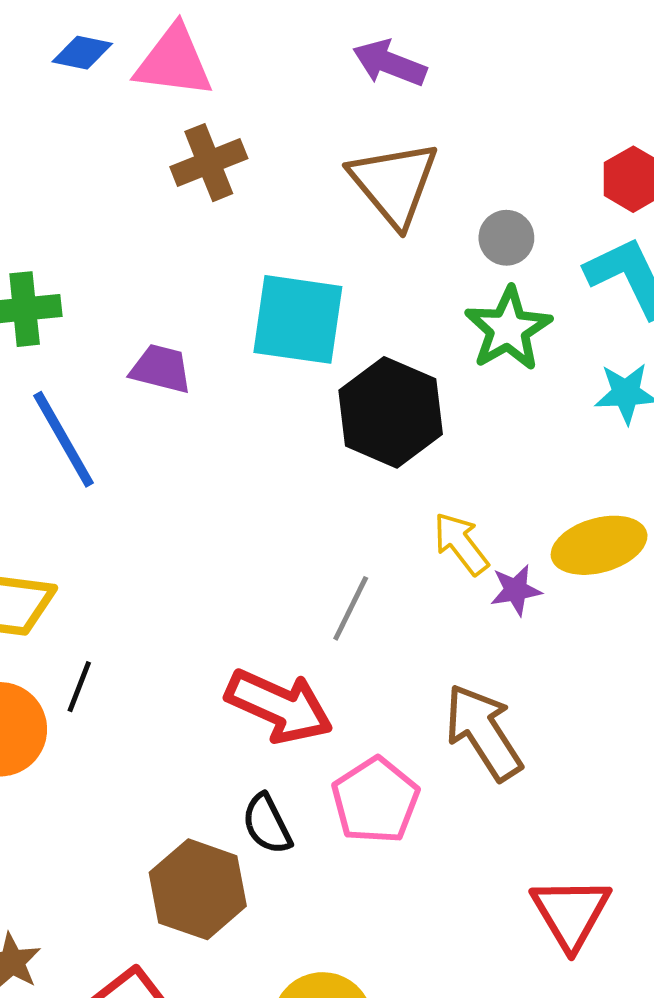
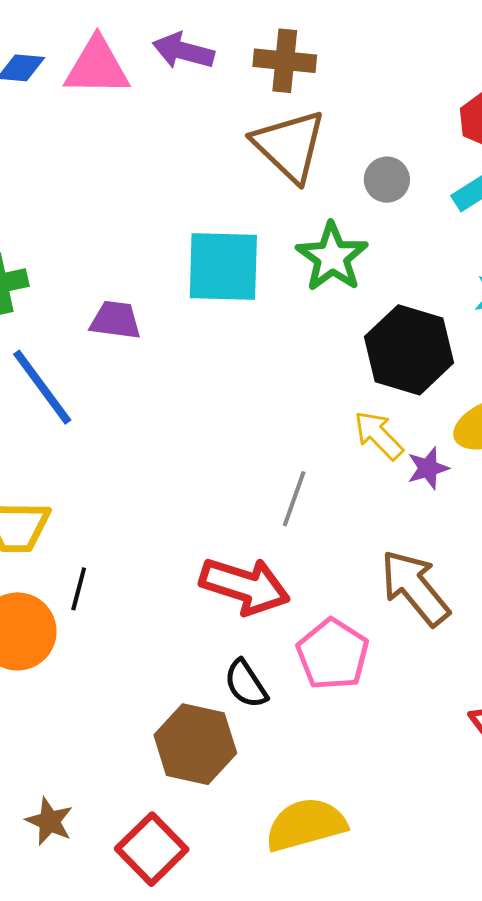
purple arrow: (389, 63) -> (183, 51), moved
brown cross: (209, 163) -> (285, 61), moved, turned 34
green star: (508, 329) -> (332, 257), moved
black hexagon: (391, 412) -> (409, 350), moved

